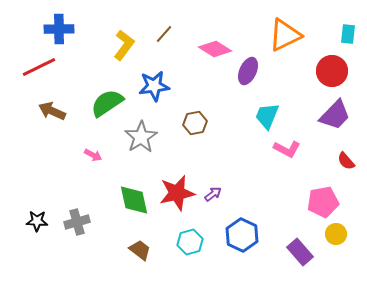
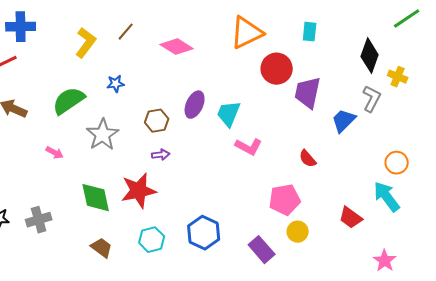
purple ellipse: (248, 71) -> (195, 105), moved
red circle: (332, 71) -> (277, 69), moved
blue star: (154, 86) -> (116, 84), size x0.6
purple trapezoid: (335, 115) -> (308, 93), moved, turned 148
purple arrow: (213, 194) -> (161, 155), moved, turned 30

